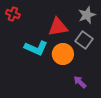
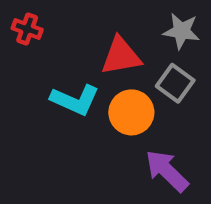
gray star: (87, 15) -> (181, 31), turned 30
purple arrow: (80, 82) -> (167, 171), size x1.6

